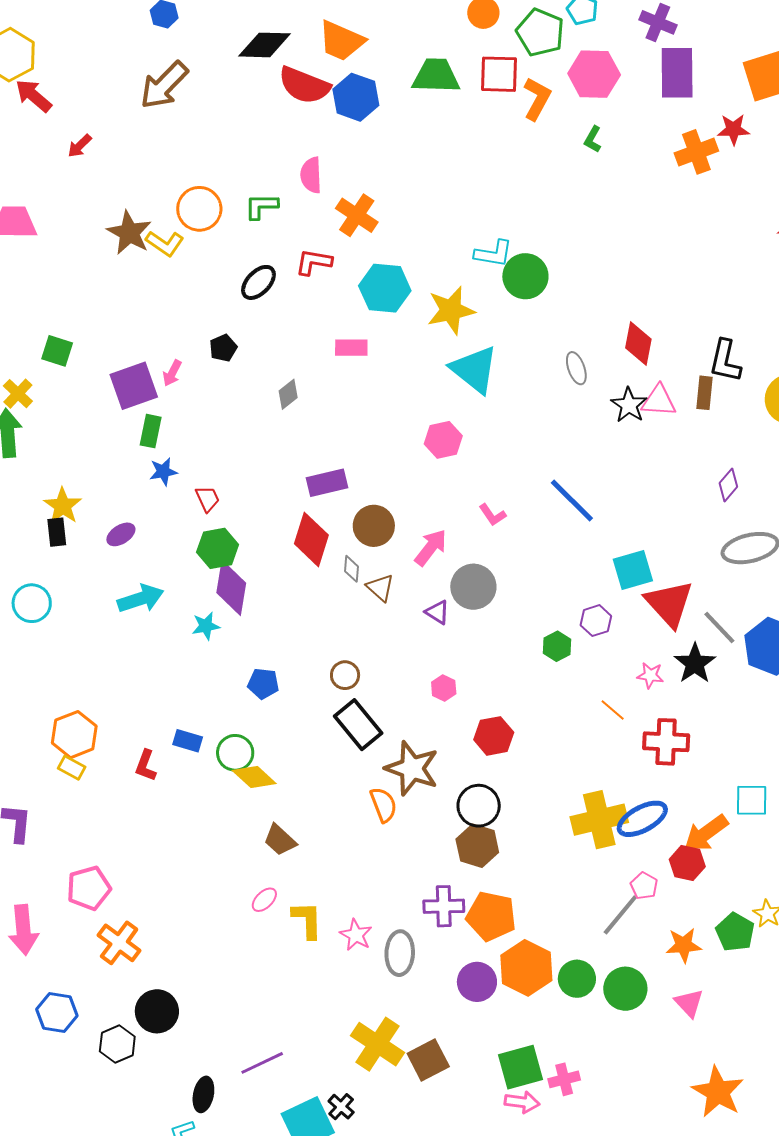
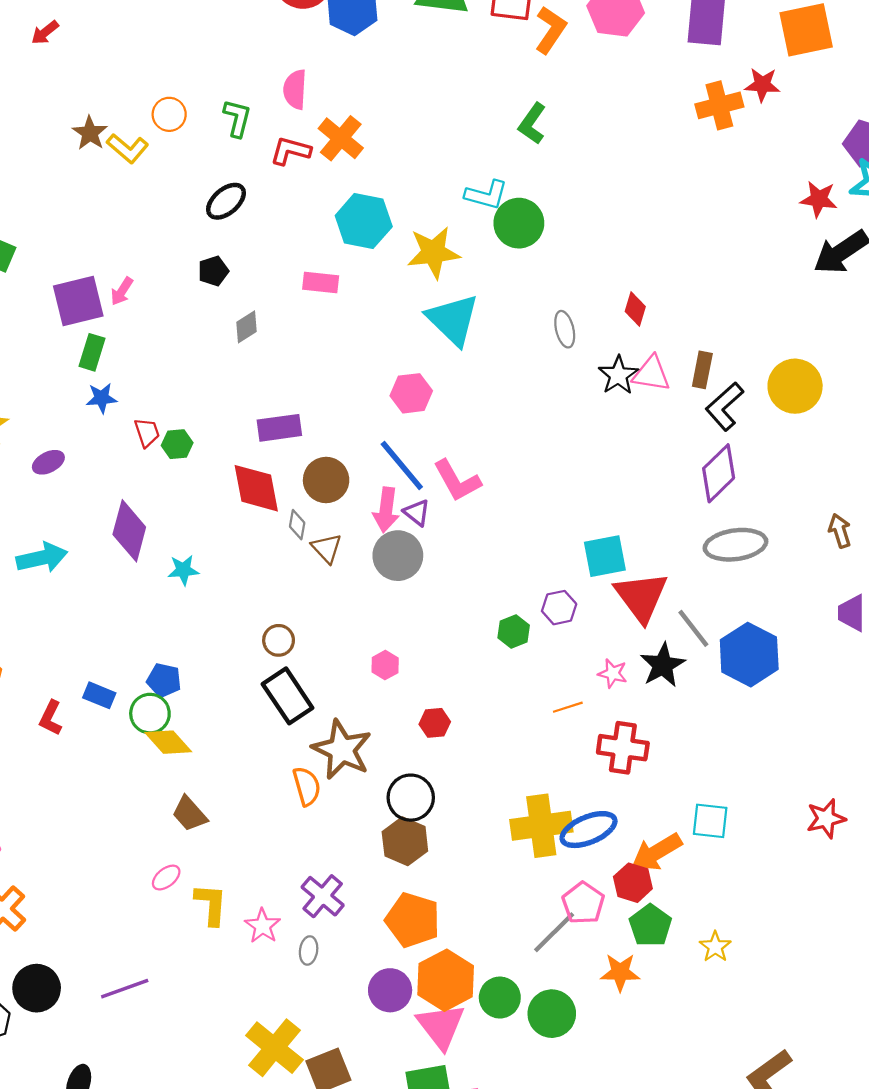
green L-shape: (593, 139) -> (532, 124), moved, size x1.4
green L-shape: (261, 206) -> (237, 118), turned 99
orange circle: (199, 209) -> (169, 114), size x0.7
brown star: (129, 233) -> (90, 133), size x0.7
red L-shape: (314, 262) -> (290, 151), moved
red diamond: (638, 344) -> (635, 309), size x0.7
black pentagon: (223, 348) -> (213, 271), moved
black L-shape: (725, 361) -> (725, 406), moved, turned 30
purple diamond: (728, 485) -> (719, 473), size x1.6
blue line: (572, 500) -> (402, 465), moved
pink L-shape: (492, 515) -> (457, 481), size x1.6
red diamond: (311, 539) -> (256, 488), turned -34
pink arrow: (431, 547) -> (386, 510), turned 144
green hexagon: (218, 548) -> (177, 444), moved, size x0.7
gray circle: (473, 587) -> (398, 556), moved
purple diamond: (231, 588) -> (129, 531), moved
cyan arrow: (141, 599) -> (42, 558), moved
purple triangle: (437, 612) -> (417, 513), moved
cyan star: (206, 626) -> (183, 570), moved
blue pentagon: (263, 684) -> (164, 680), moved
orange line: (613, 710) -> (568, 707), turned -64
red hexagon: (494, 736) -> (435, 723), size x0.7
pink pentagon: (644, 886) -> (583, 903), size x1.4
purple cross: (444, 906) -> (323, 896), moved, turned 36
green pentagon: (735, 932) -> (650, 926), moved
gray ellipse: (400, 953) -> (309, 950), size x0.6
pink triangle: (689, 1003) -> (441, 1026), moved, size x1.5
purple line: (262, 1063) -> (125, 989), moved

